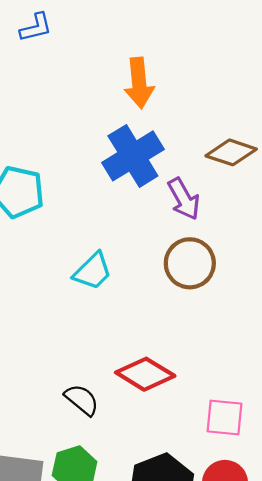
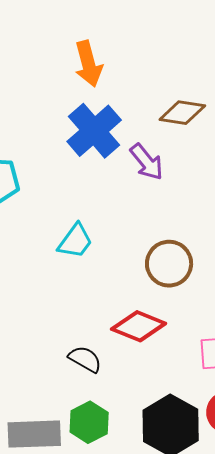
brown circle: (190, 263) -> (169, 264), moved

